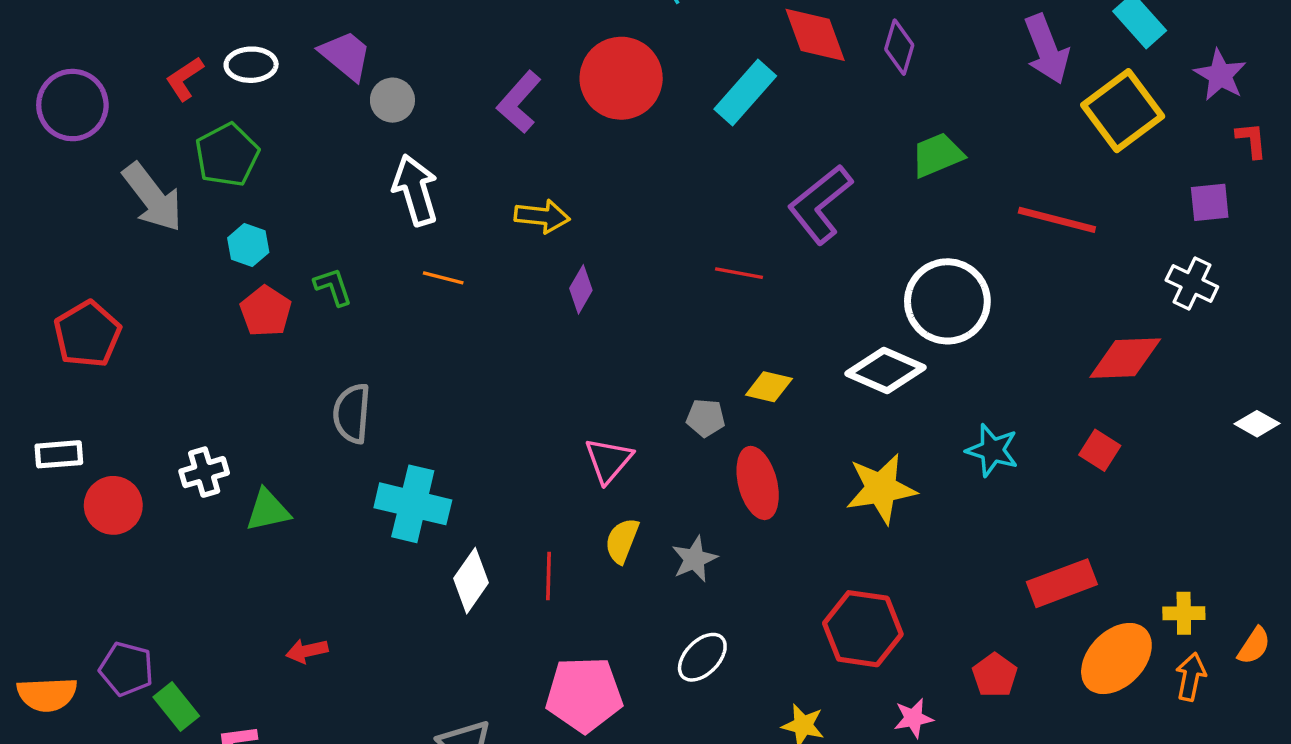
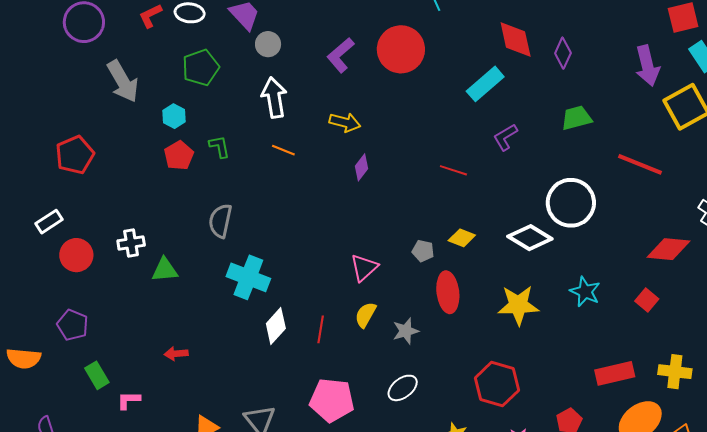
cyan rectangle: (745, 92) -> (485, 84), moved
green pentagon: (227, 155) -> (201, 68), moved
purple L-shape: (820, 204) -> (505, 137), size x0.6
white rectangle: (59, 454) -> (49, 222), turned -36
yellow cross: (1184, 613) -> (675, 372), moved, size x1.4
purple pentagon: (126, 669) -> (73, 325), moved

